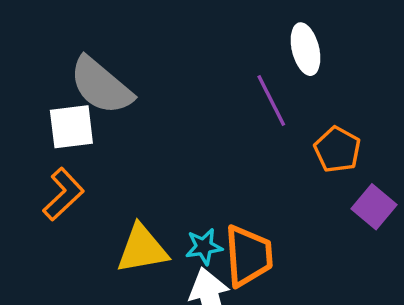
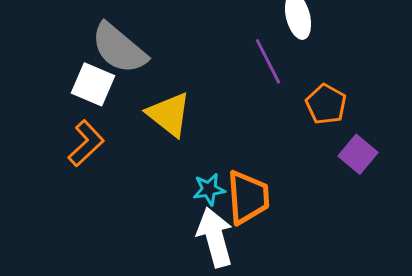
white square: (71, 127) -> (93, 84), turned 30
yellow triangle: (142, 249) -> (169, 114), moved, turned 48

